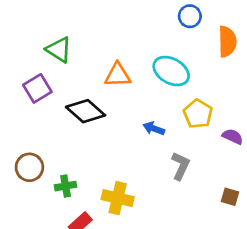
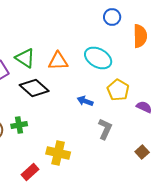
green triangle: (59, 50) -> (25, 58), moved
green cross: (66, 186) -> (19, 125), moved
brown square: (230, 197) -> (142, 152), turned 32

